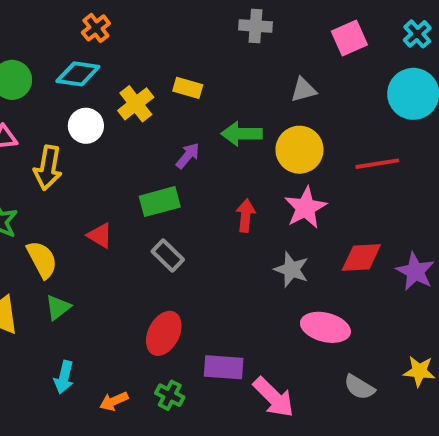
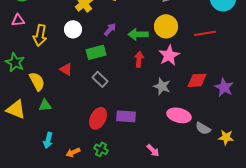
white circle: (86, 126) -> (73, 29), moved
green arrow: (242, 134) -> (138, 34), moved
green triangle: (58, 307) -> (45, 105), turned 32
purple rectangle: (224, 367) -> (126, 116), moved
gray semicircle: (359, 387) -> (203, 128), moved
pink arrow: (274, 397) -> (153, 150), size x0.6

